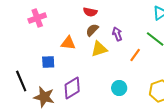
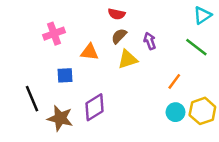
pink cross: (37, 18) -> (54, 34), moved
orange line: (135, 55) -> (174, 81), moved
cyan circle: (119, 88) -> (175, 112), moved

